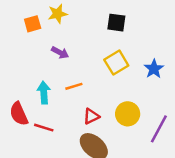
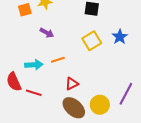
blue star: (154, 69) -> (120, 37), moved
cyan arrow: (44, 93) -> (34, 65), turned 90
yellow circle: (128, 114) -> (100, 105), moved

